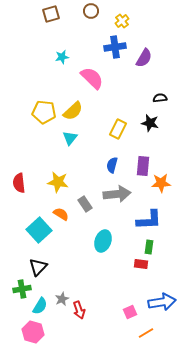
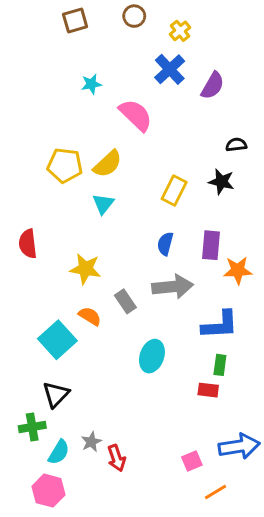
blue cross: (115, 47) -> (170, 69), turned -35
red semicircle: (19, 183) -> (28, 244), moved

